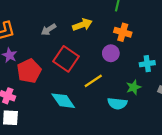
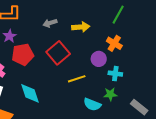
cyan cross: (147, 64) -> (115, 74), moved
cyan diamond: (63, 101) -> (30, 93), moved

